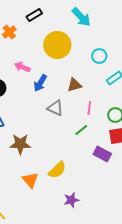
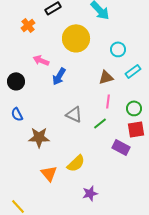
brown triangle: (74, 85) -> (106, 77), moved
gray triangle: (55, 108) -> (74, 114), moved

